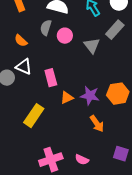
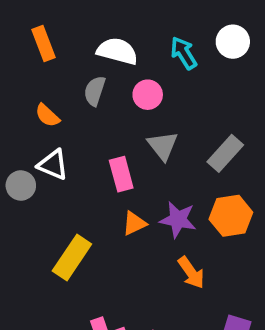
gray rectangle: (115, 30) -> (225, 153), moved
pink circle: (65, 36) -> (148, 95), moved
gray triangle: (92, 46) -> (163, 146), moved
pink rectangle: (51, 78) -> (121, 174), moved

